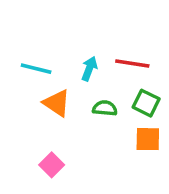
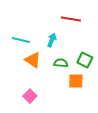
red line: (132, 63) -> (71, 19), moved
orange square: (148, 139) -> (76, 81), moved

